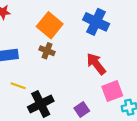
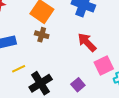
yellow line: (18, 86) -> (19, 69), turned -40

